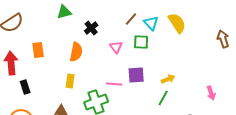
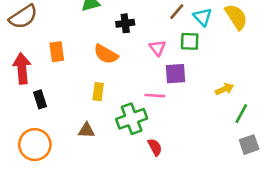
black cross: (91, 28) -> (125, 23), turned 32
orange semicircle: (76, 52) -> (106, 54), turned 108
purple square: (136, 75) -> (176, 74), moved
green line: (163, 98) -> (241, 114), moved

